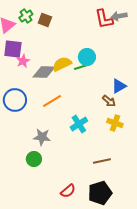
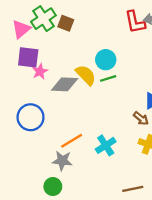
green cross: (26, 16) -> (43, 19), size x1.5
cyan circle: (87, 57) -> (106, 60), moved
yellow semicircle: (62, 64) -> (86, 75), turned 72
orange line: (52, 101) -> (72, 141), moved

